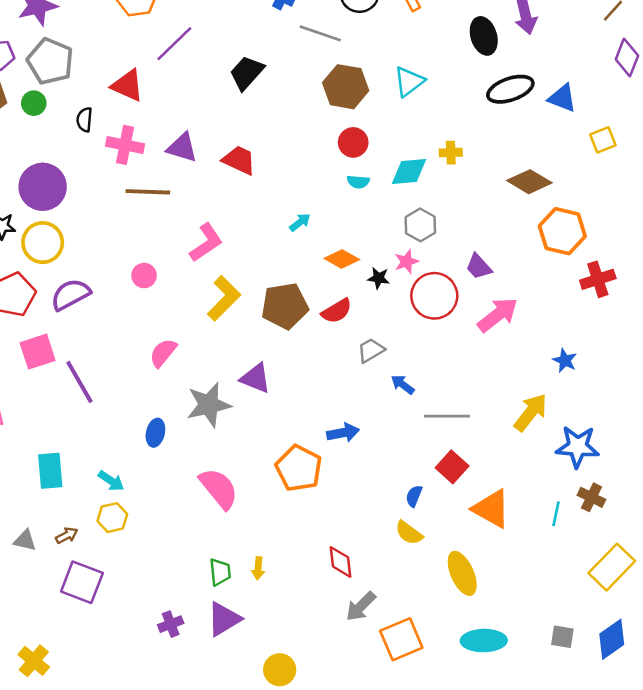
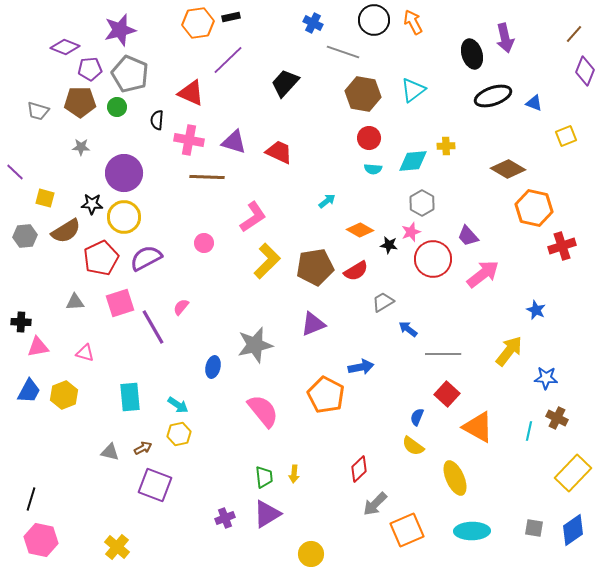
blue triangle: (562, 98) -> (534, 103), size x0.7
pink semicircle: (163, 353) -> (181, 307), moved, size x0.7
purple triangle: (256, 378) -> (313, 324), moved, turned -44
blue star: (578, 447) -> (546, 378), size x0.7
red diamond: (340, 562) -> (359, 469), turned 52

